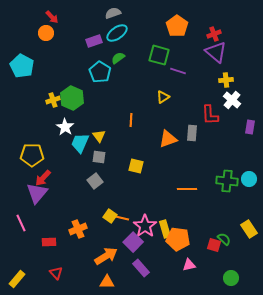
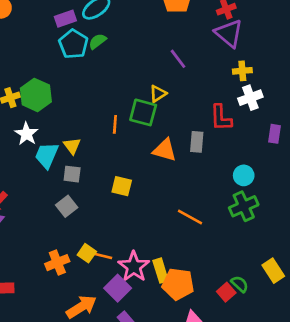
green square: (159, 55) -> (143, 112), moved
purple line: (178, 71) -> (178, 59), turned 35
cyan pentagon: (100, 72) -> (73, 44), moved
white cross: (232, 100) -> (250, 98), turned 30
orange triangle: (168, 139) -> (165, 150), turned 36
cyan circle: (249, 179) -> (244, 175), moved
green cross: (227, 181) -> (244, 206), turned -30
orange line: (187, 189) -> (190, 217), turned 30
orange cross: (78, 229) -> (57, 263), moved
red square: (214, 245) -> (226, 292), turned 32

